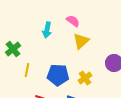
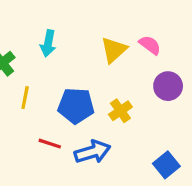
pink semicircle: (73, 21) -> (150, 45), moved
cyan arrow: (47, 30) -> (48, 43), moved

